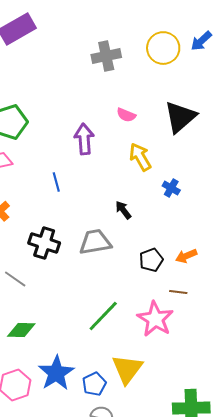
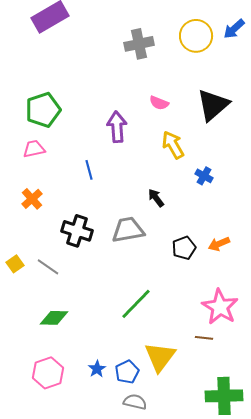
brown line: (178, 292) -> (204, 338), moved
pink star: (155, 319) -> (220, 307), moved
blue star: (56, 373) -> (97, 369), moved, size x0.5

